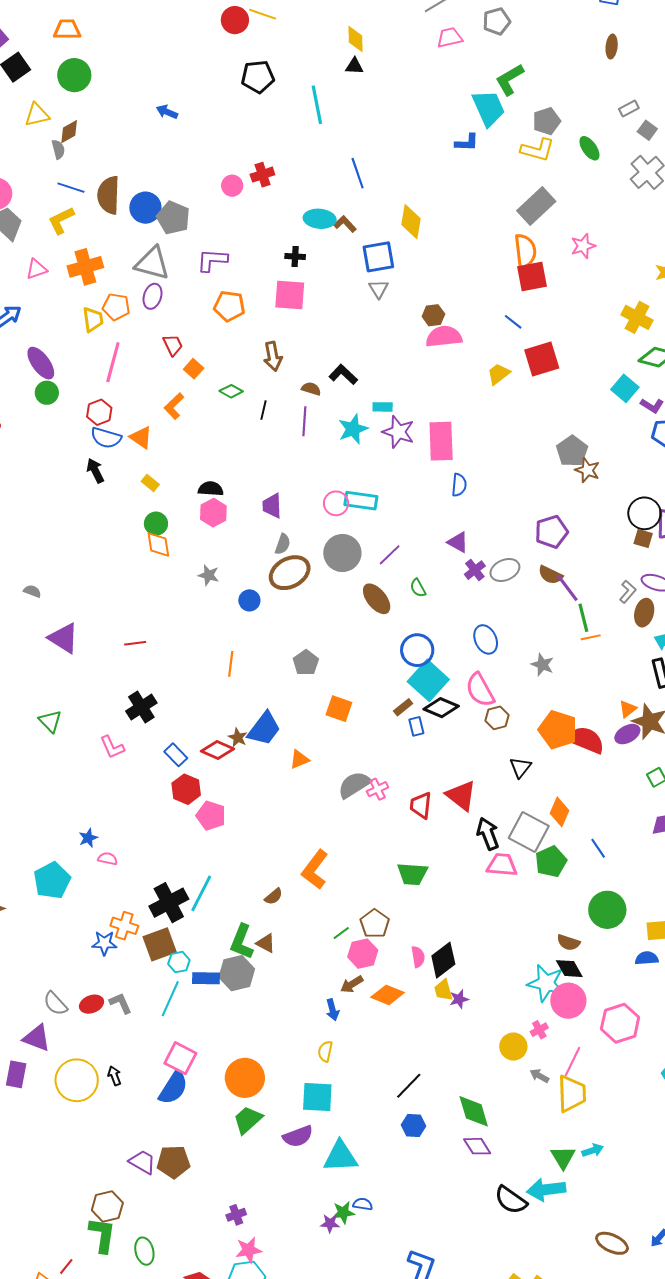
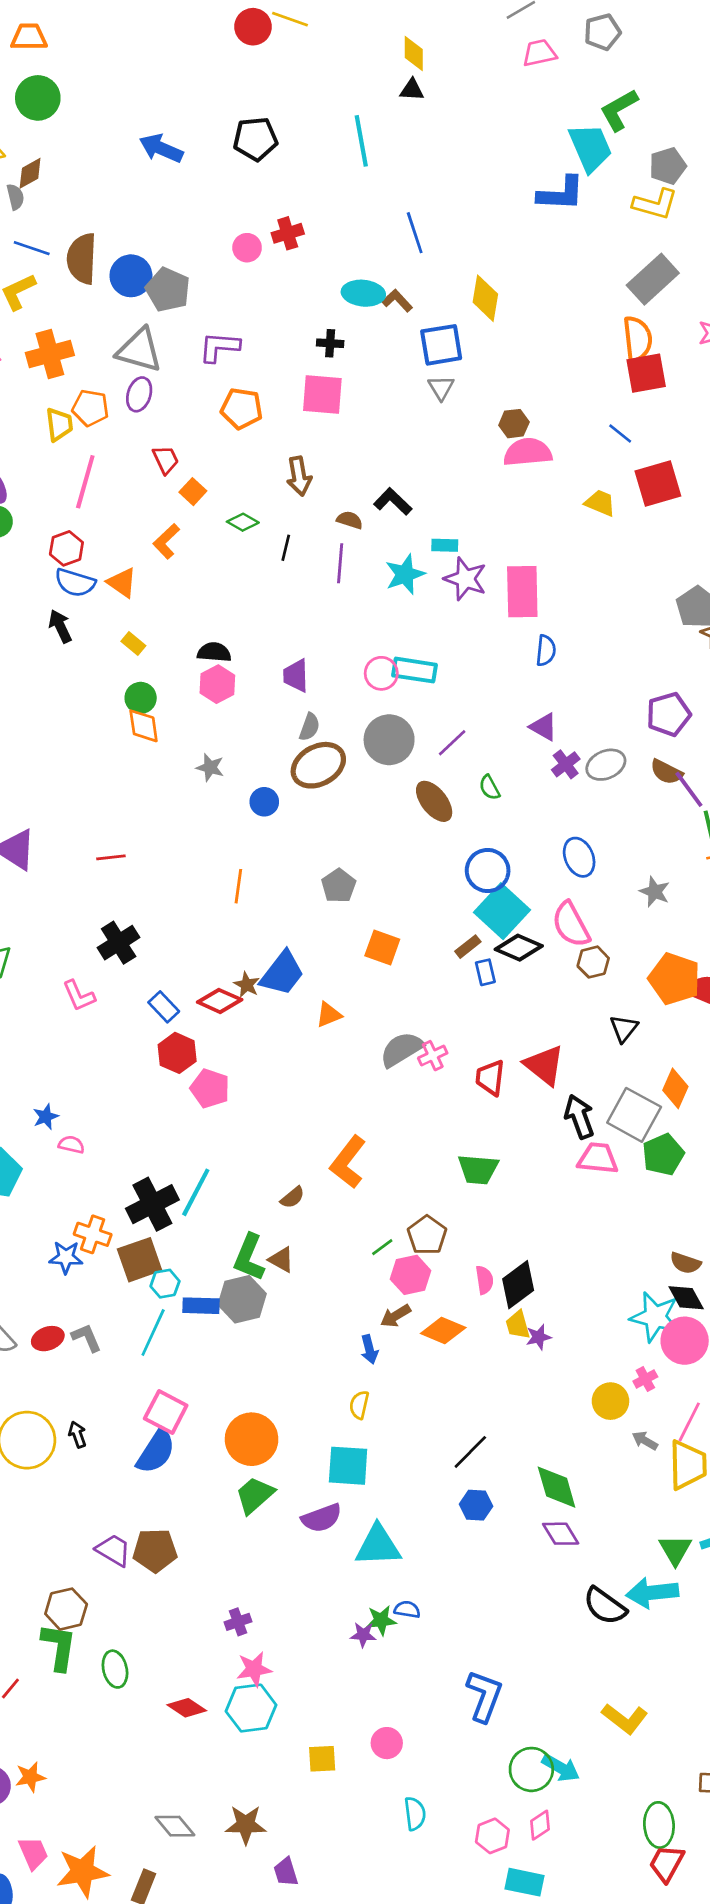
black pentagon: (258, 77) -> (255, 139), moved
blue arrow: (167, 112) -> (161, 148), size x1.5
blue L-shape: (467, 143) -> (561, 193), size x1.5
yellow trapezoid: (499, 374) -> (600, 503), turned 60

